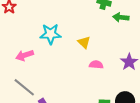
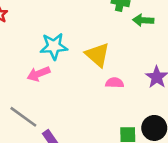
yellow triangle: (84, 42) -> (97, 55), size x1.5
pink arrow: (25, 55) -> (38, 74), moved

